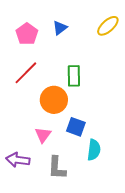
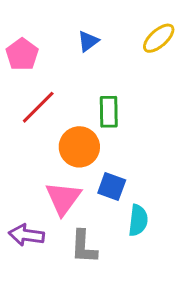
pink pentagon: (27, 34) -> (22, 54), moved
pink triangle: (43, 135) -> (63, 198), size x1.5

